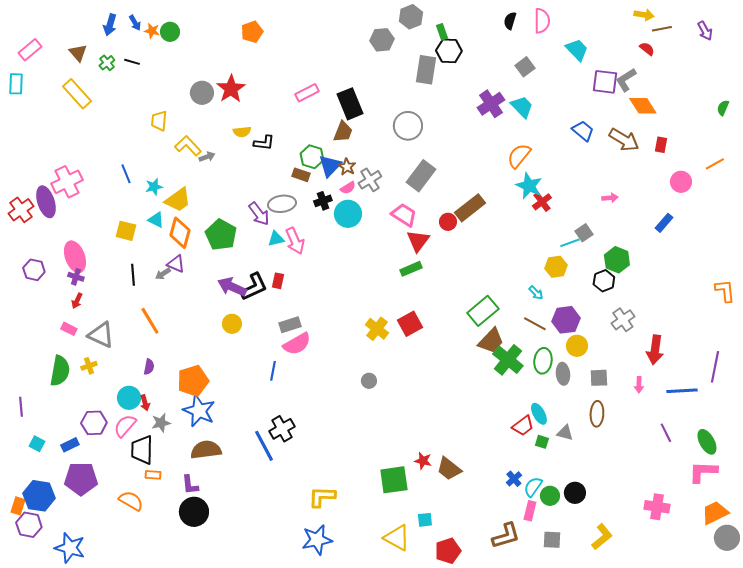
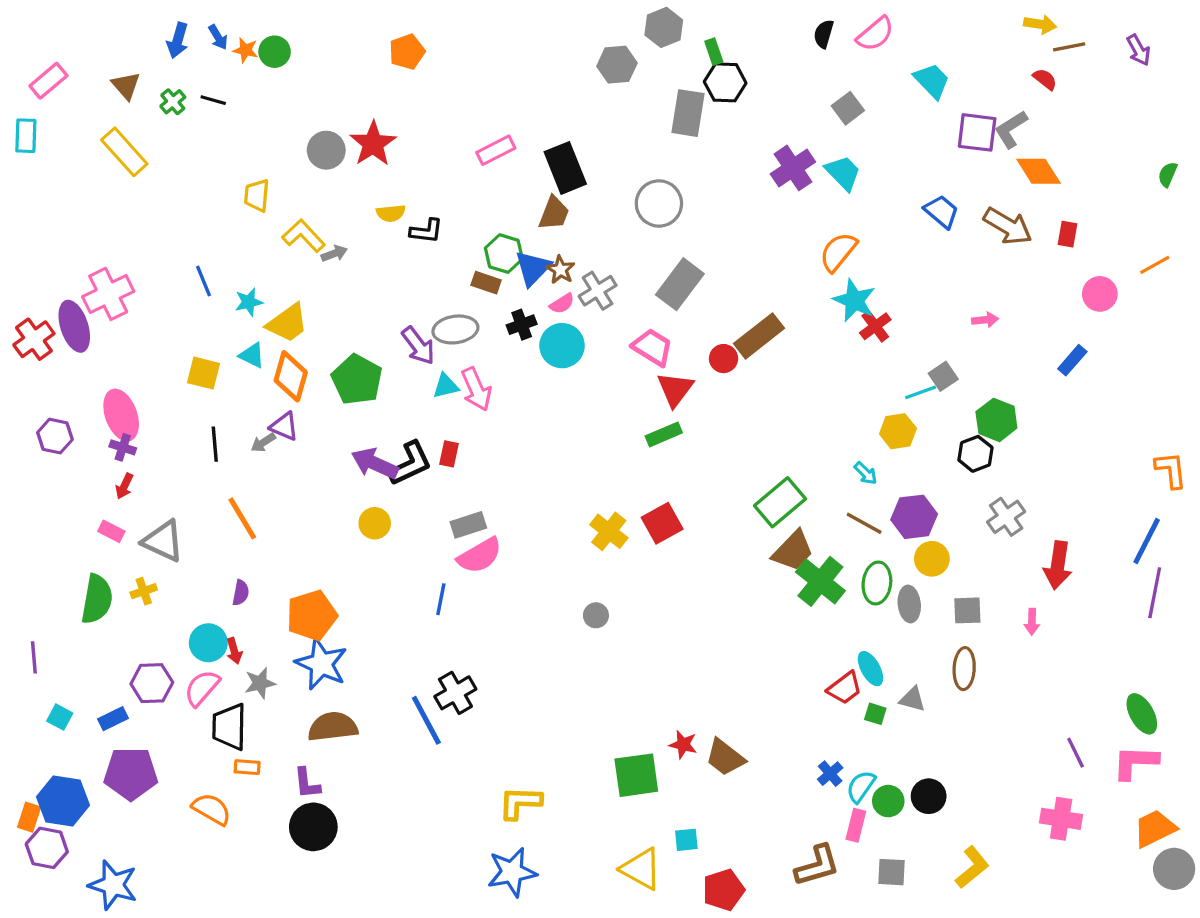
pink semicircle: (542, 21) -> (875, 34), turned 50
blue line: (682, 391) -> (1147, 541), moved, turned -60
purple line: (666, 433) -> (1076, 753), moved

